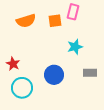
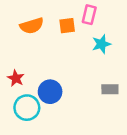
cyan star: (75, 47) -> (101, 44), moved
blue circle: (54, 75) -> (50, 92), moved

